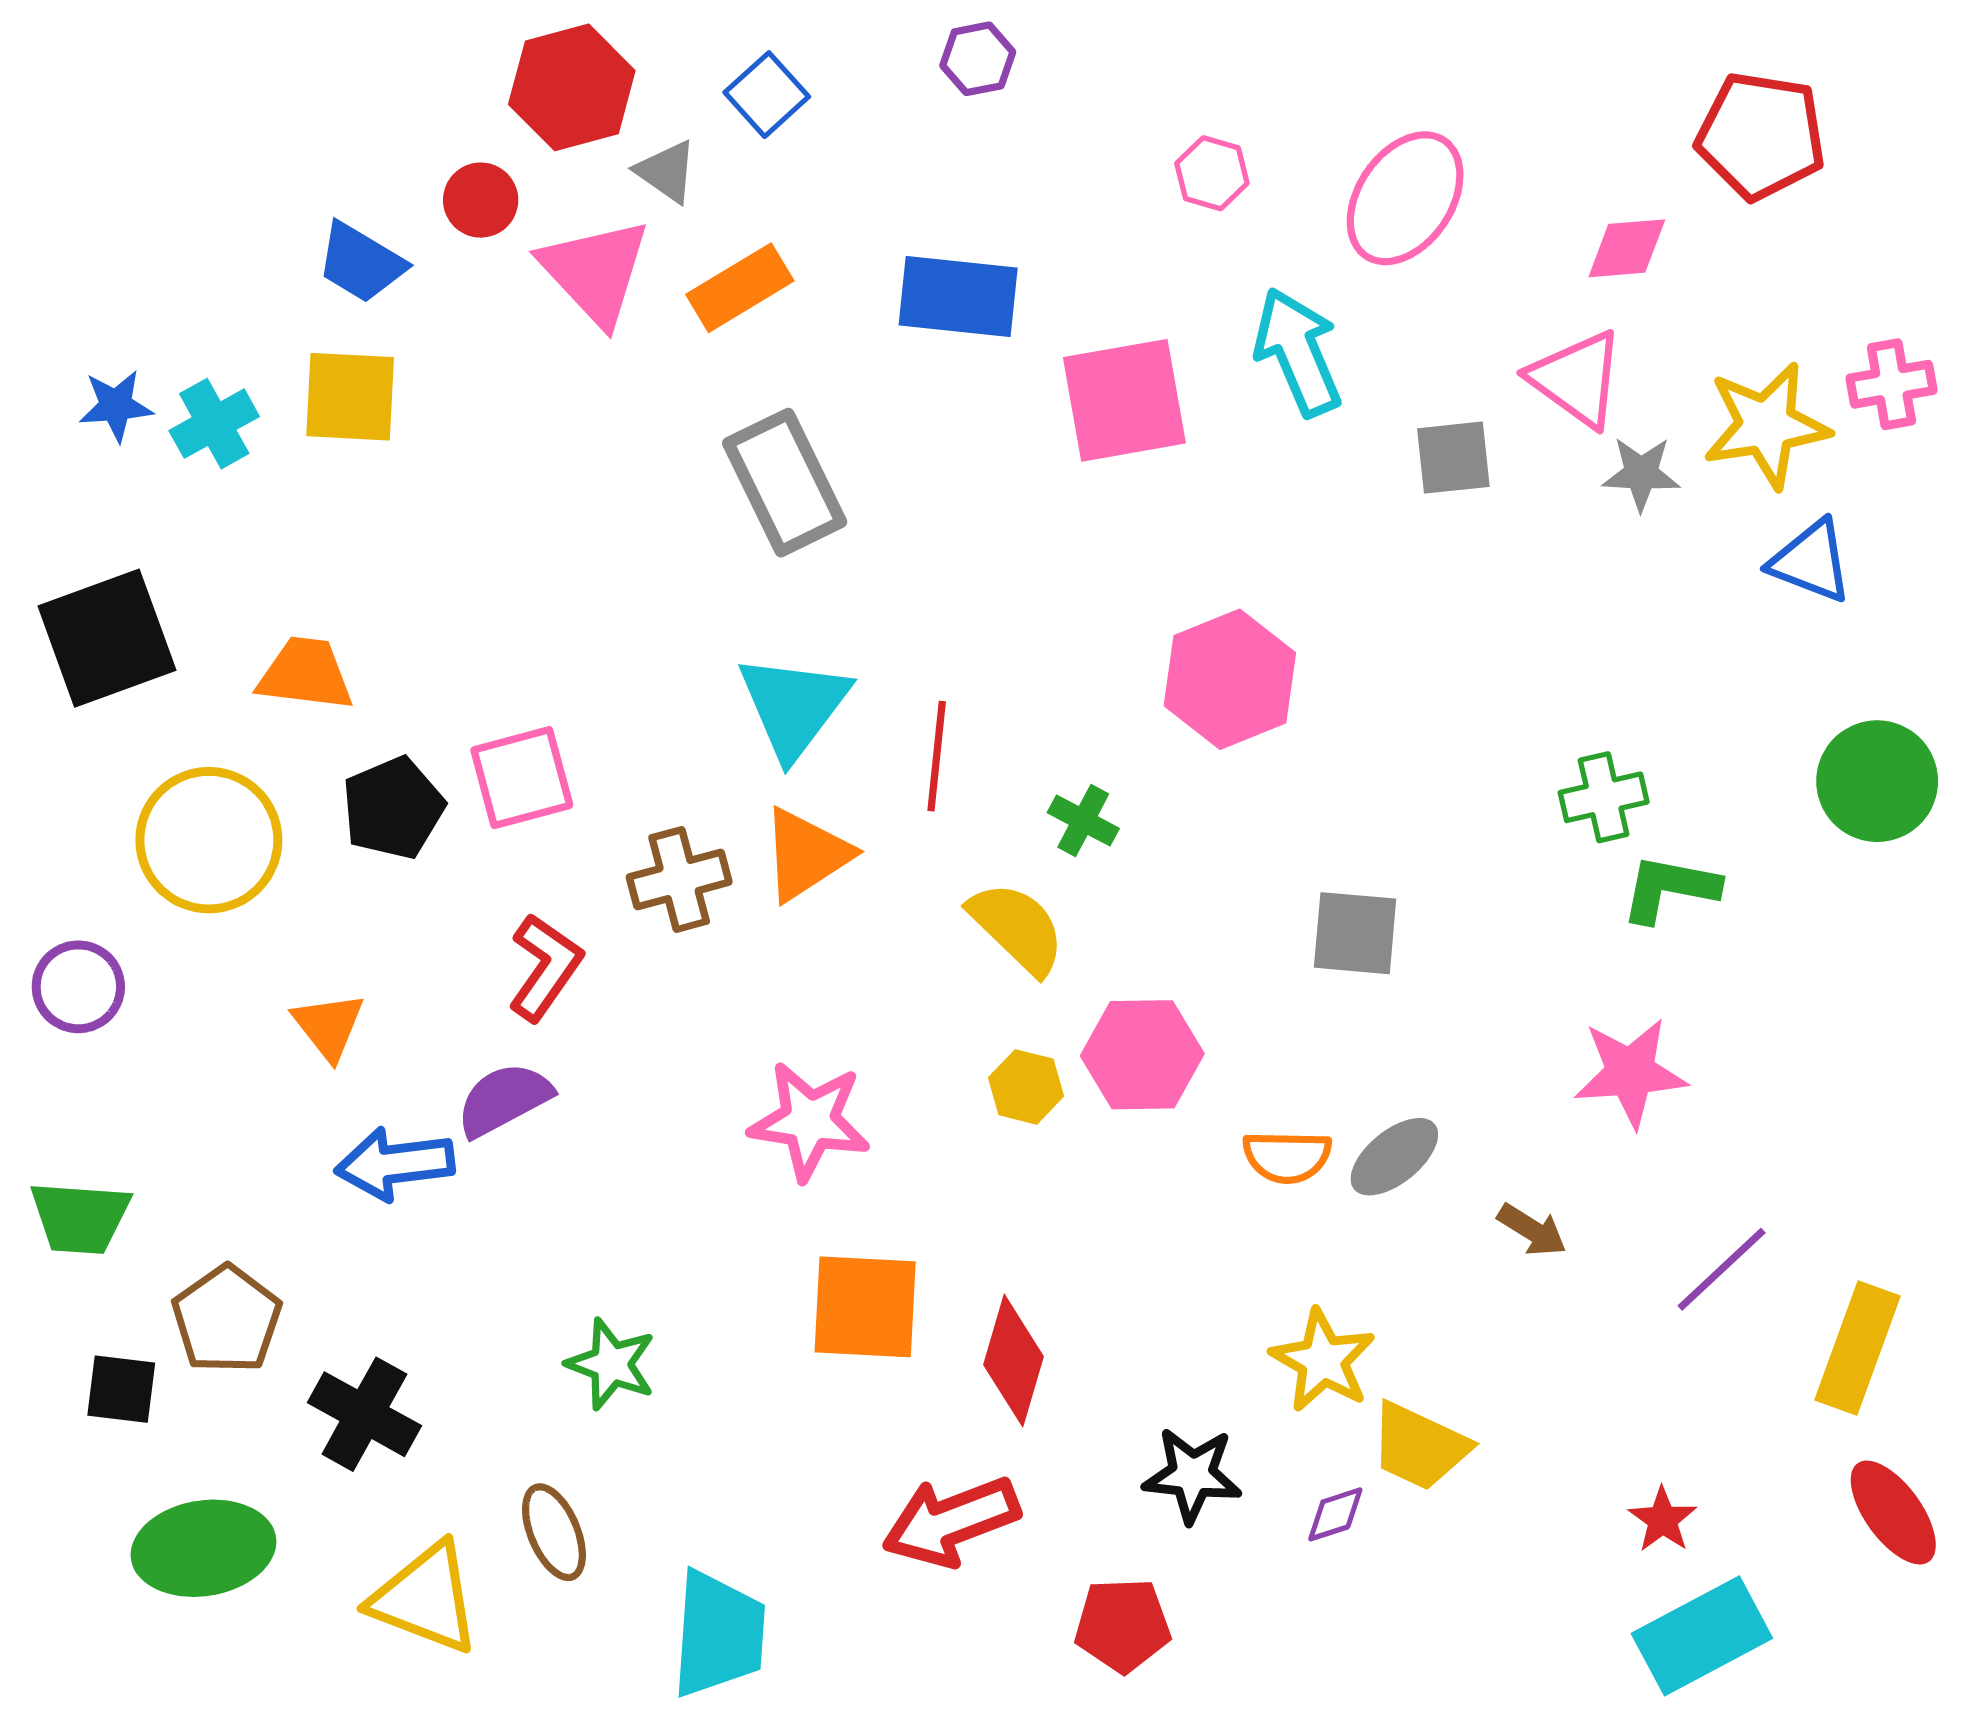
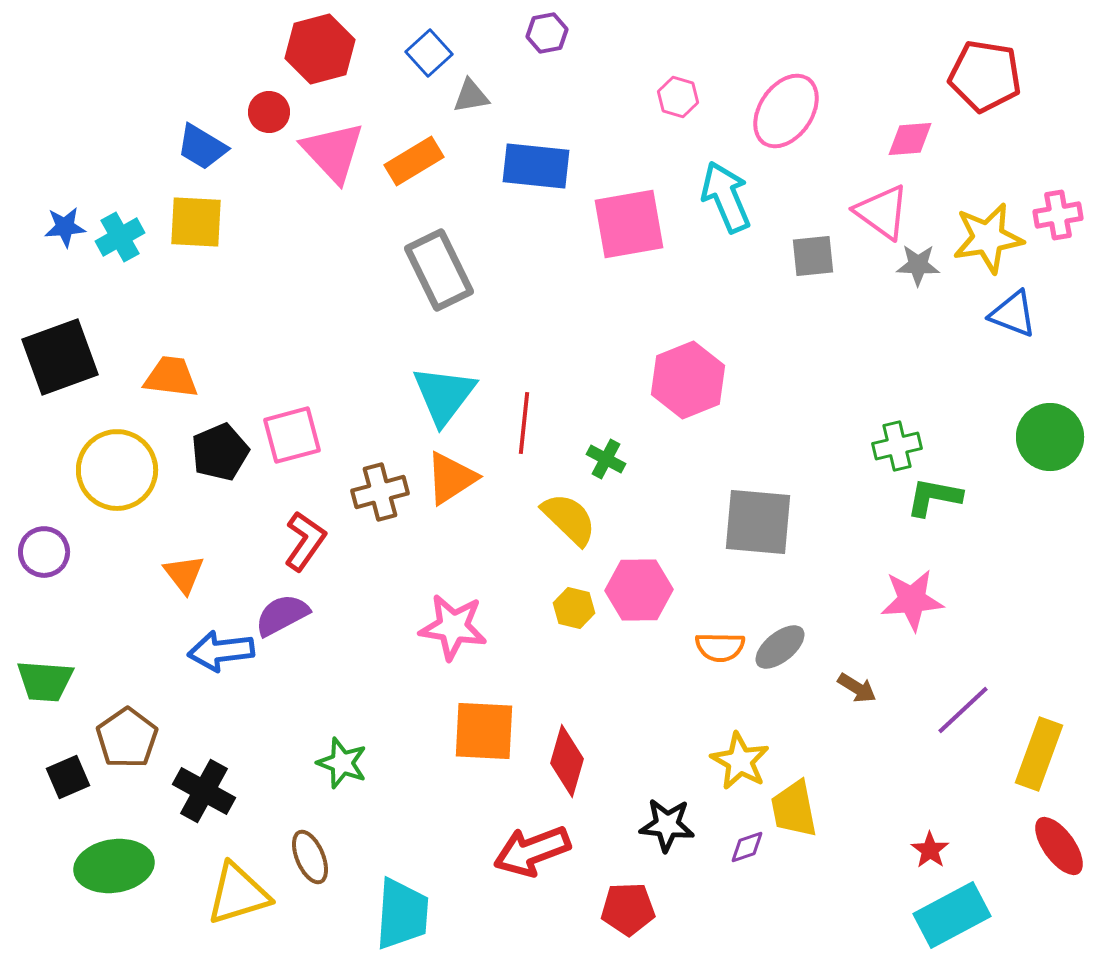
gray triangle: (667, 171) -> (471, 96), moved, turned -45
gray square: (1355, 933) -> (758, 522), size x1.4
black square: (121, 1389) -> (68, 777), turned -30
yellow trapezoid: (1419, 1446) -> (794, 809), turned 54
yellow triangle: (425, 1598) -> (238, 894), turned -38

